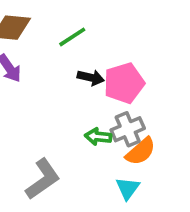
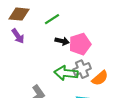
green arrow: (98, 137) -> (66, 73), size x1.6
orange semicircle: (141, 151) -> (100, 78), moved

